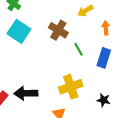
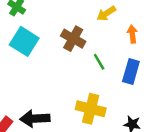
yellow cross: (71, 87) -> (91, 109), turned 35

